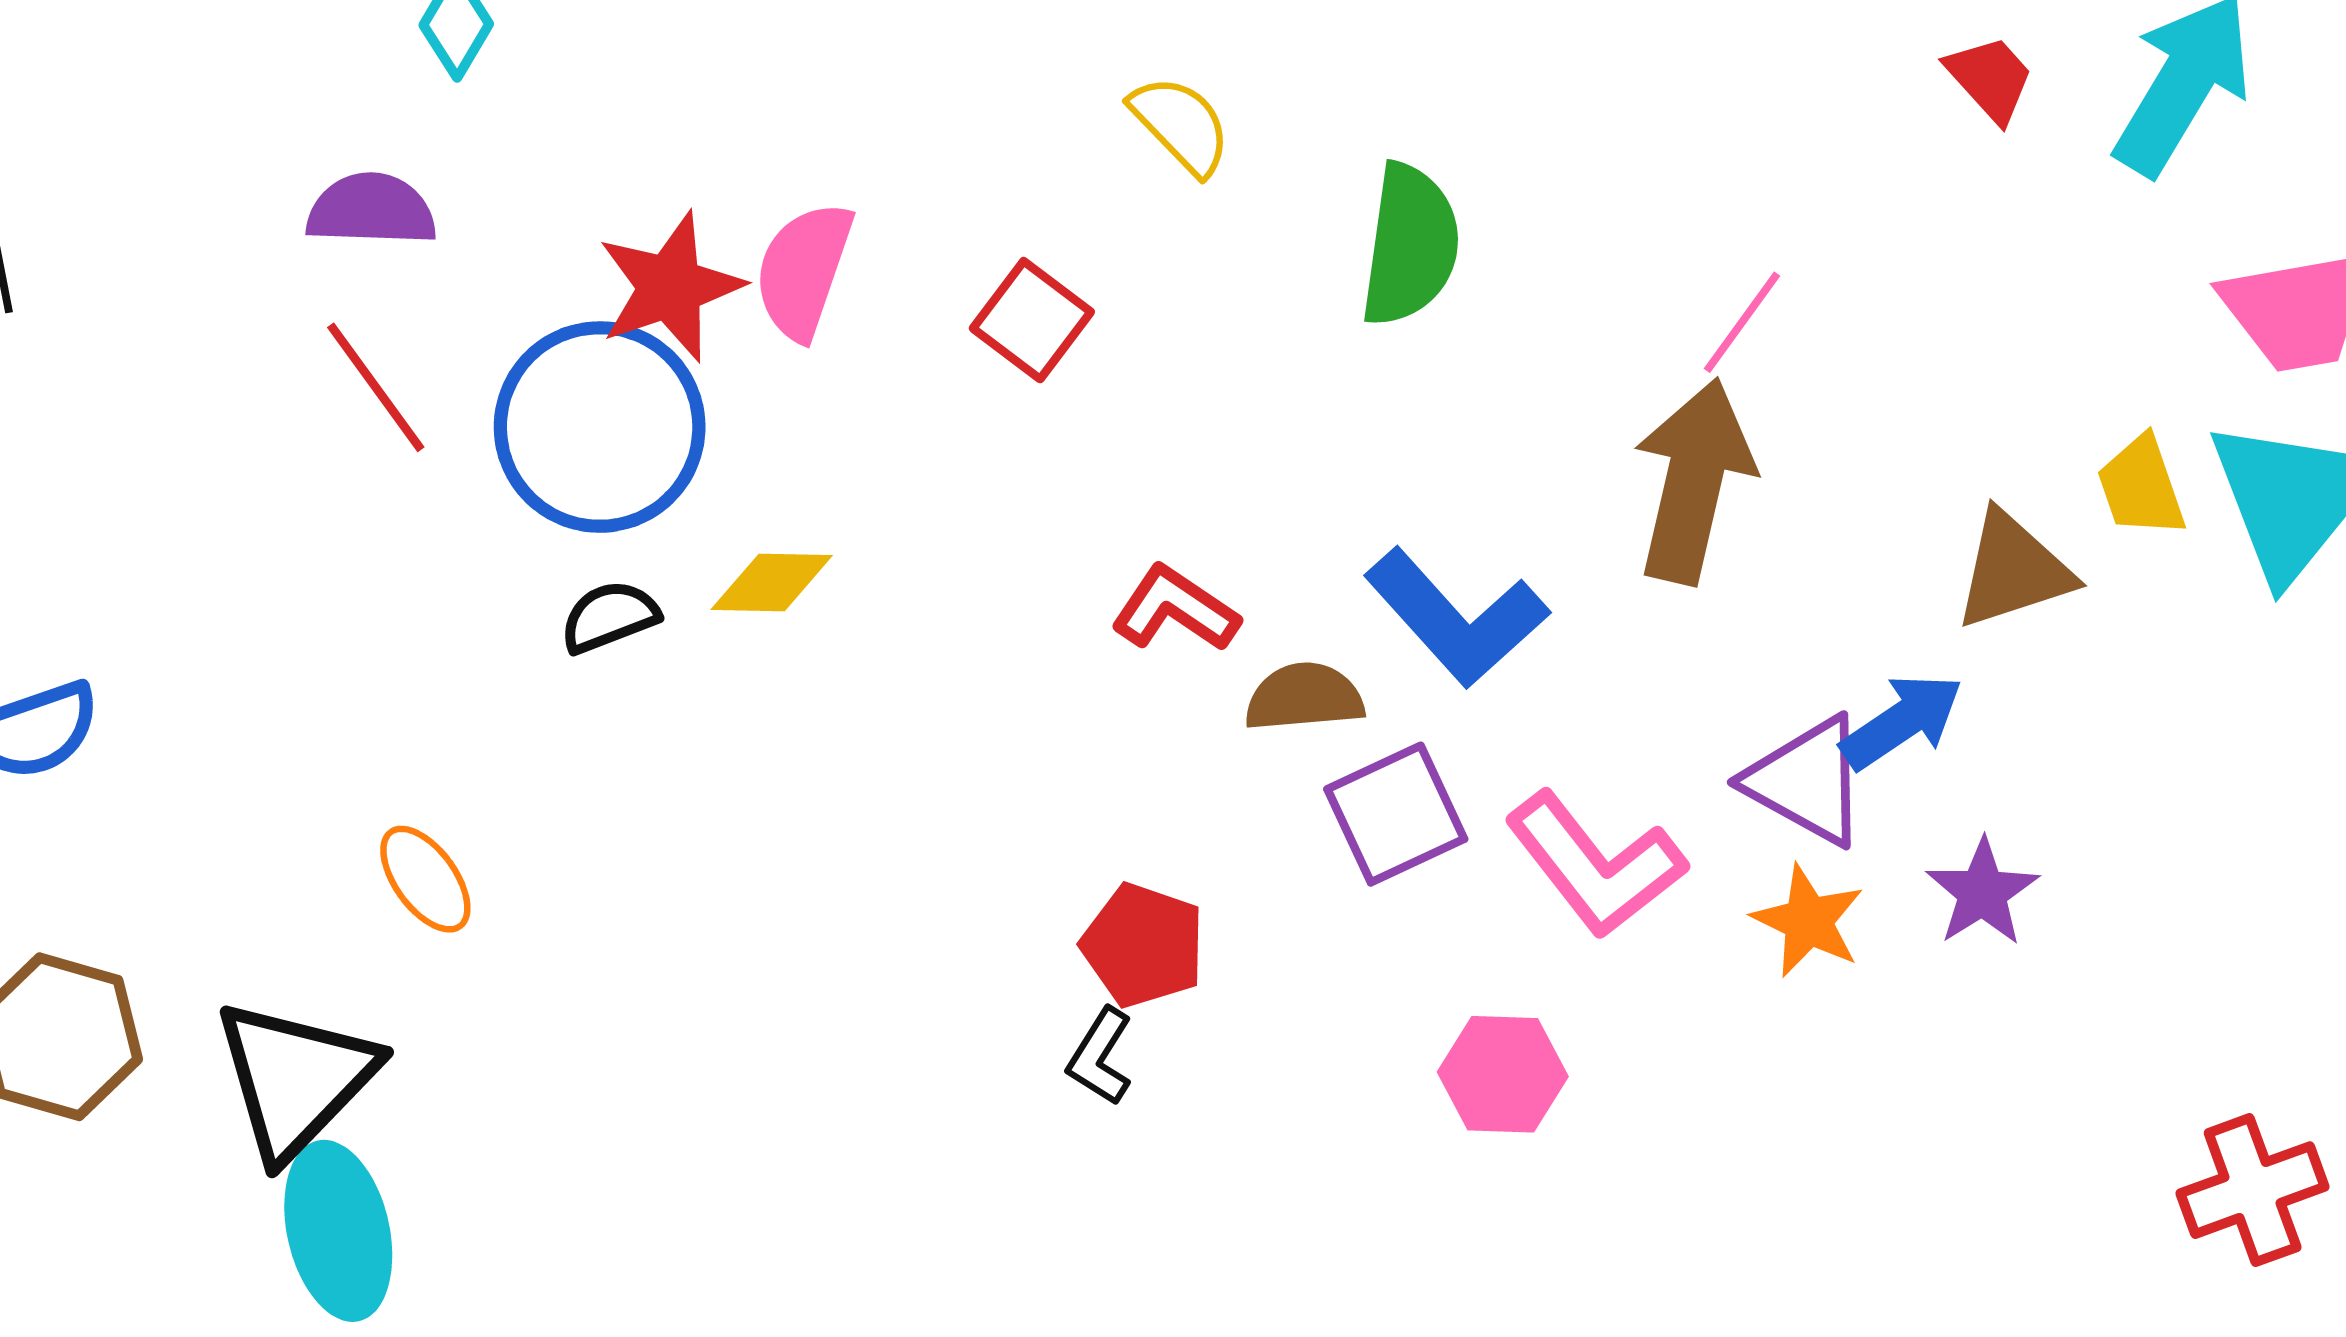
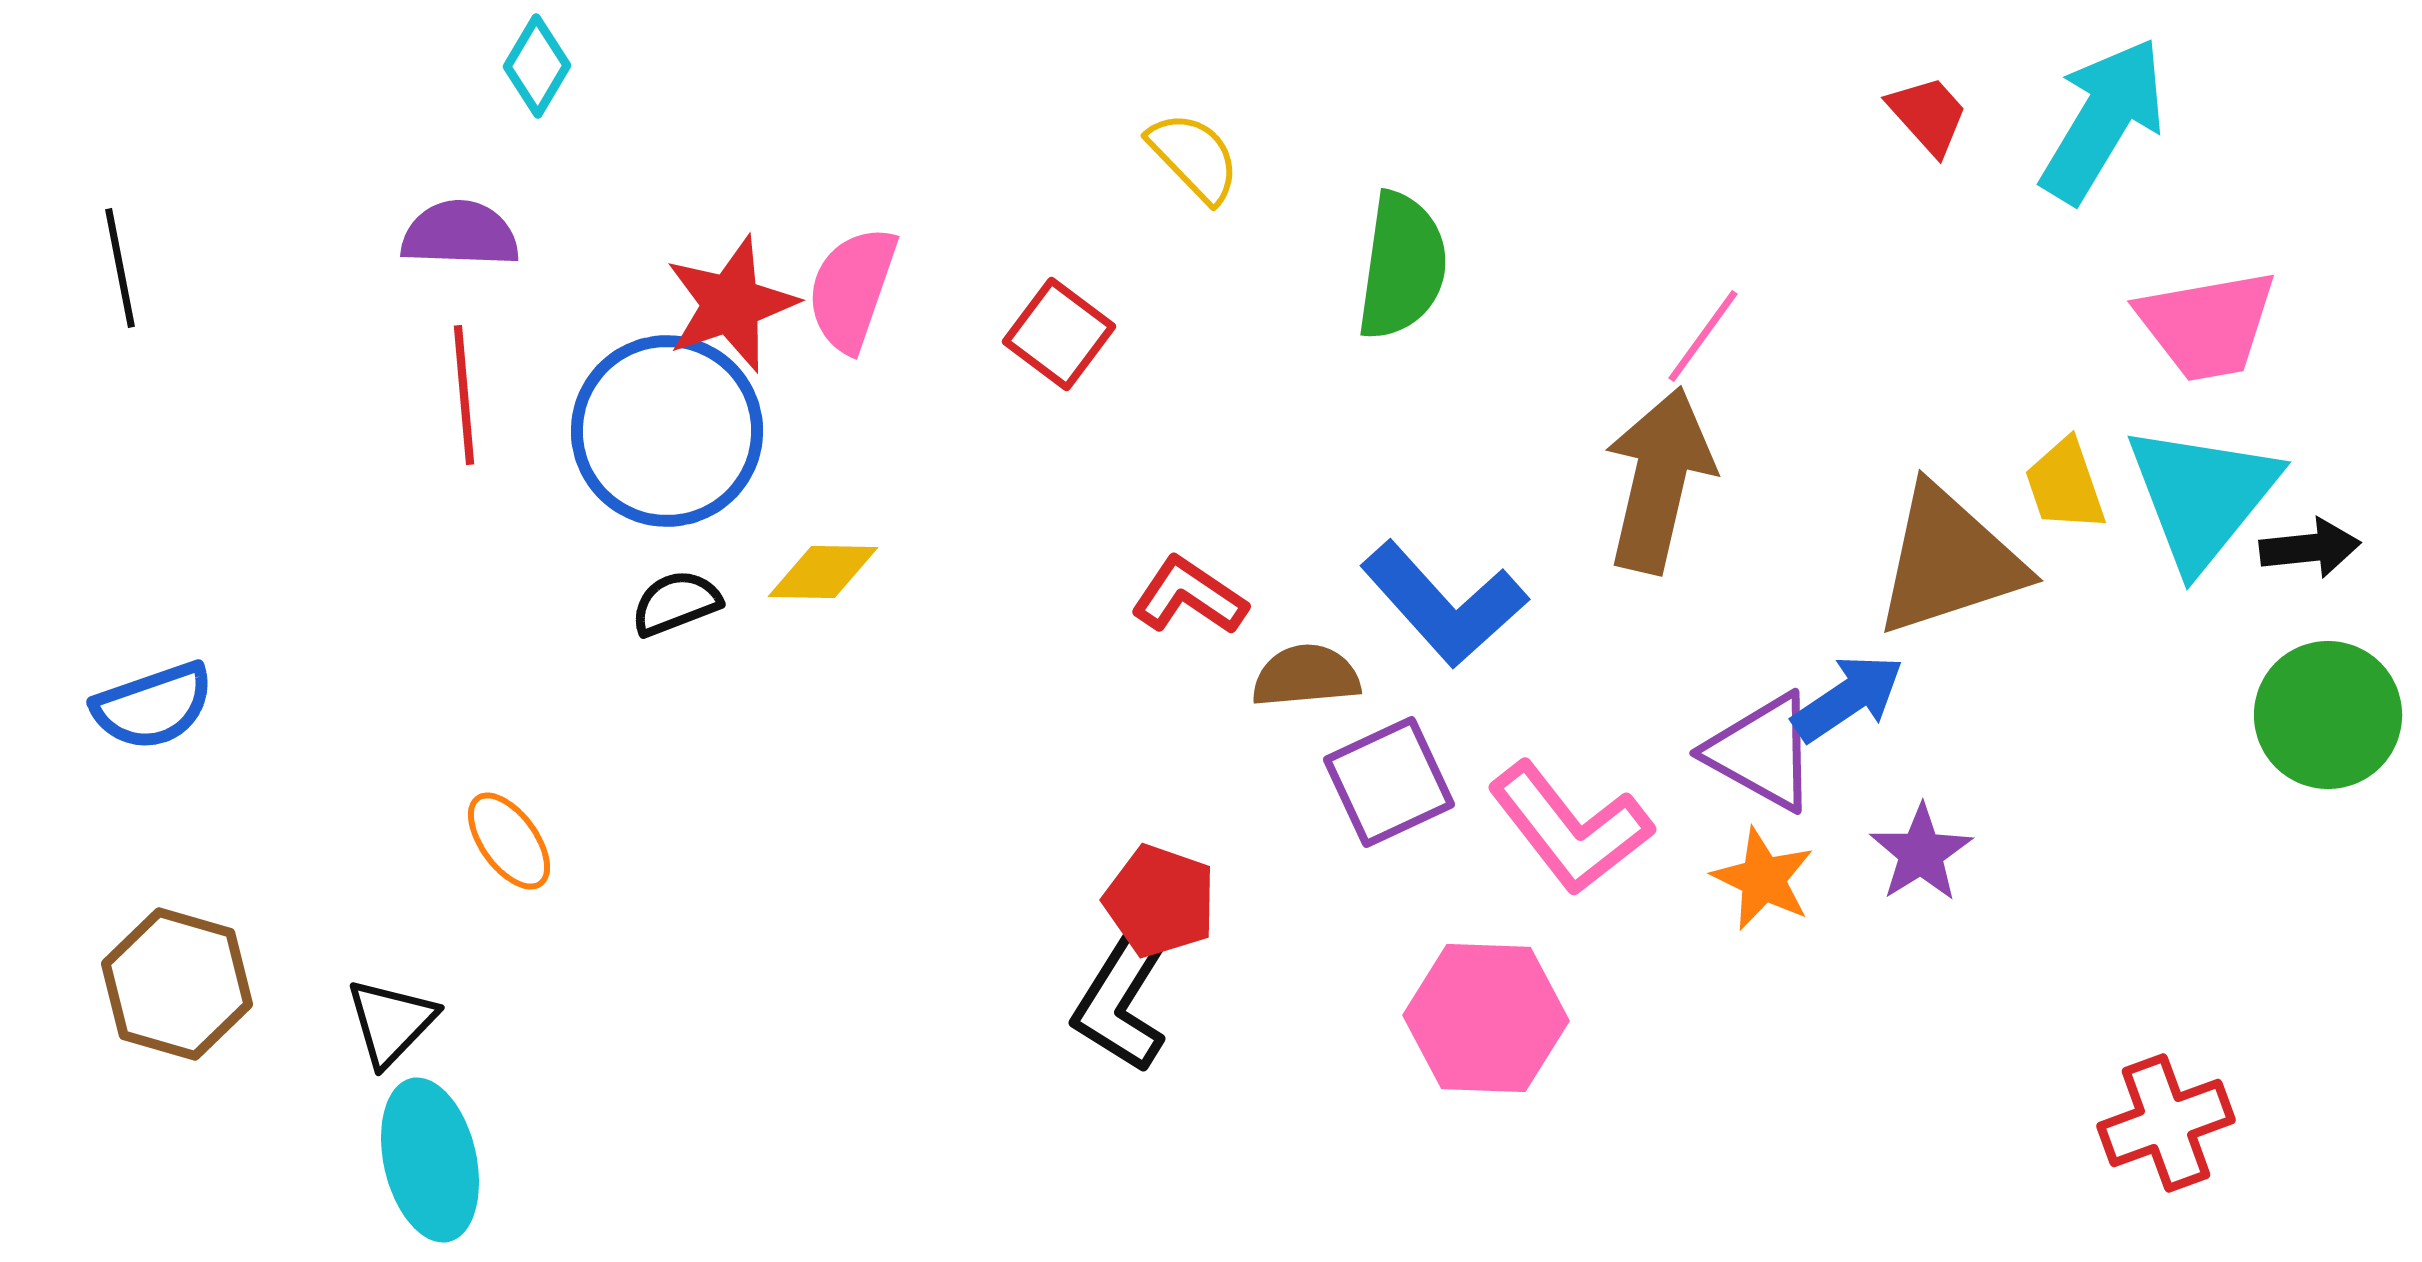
red line: (376, 387) -> (464, 395), turned 31
brown triangle: (2013, 570) -> (1949, 561), size x1.4
black L-shape: (1100, 1057) -> (1121, 1002), size x1.6
pink hexagon: (1503, 1074) -> (1486, 1018), size x1.4
black triangle: (295, 1079) -> (391, 1022), size x0.6

